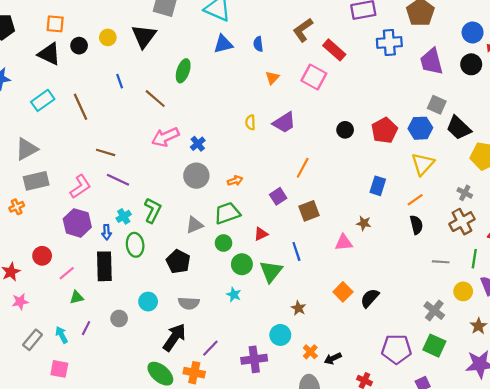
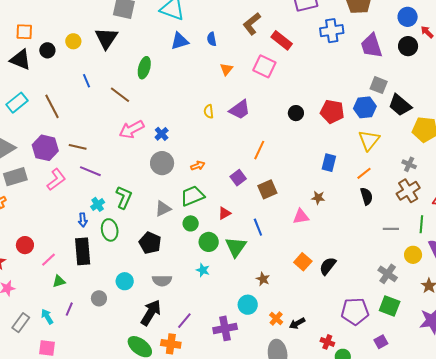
red pentagon: (385, 130) -> (332, 111), turned -30
purple hexagon: (77, 223) -> (45, 148), moved

